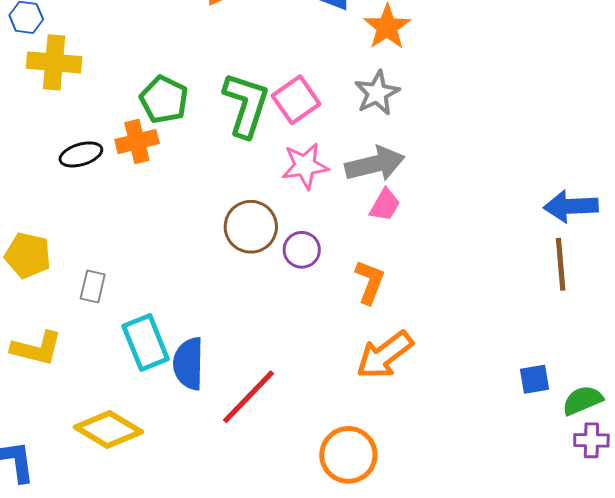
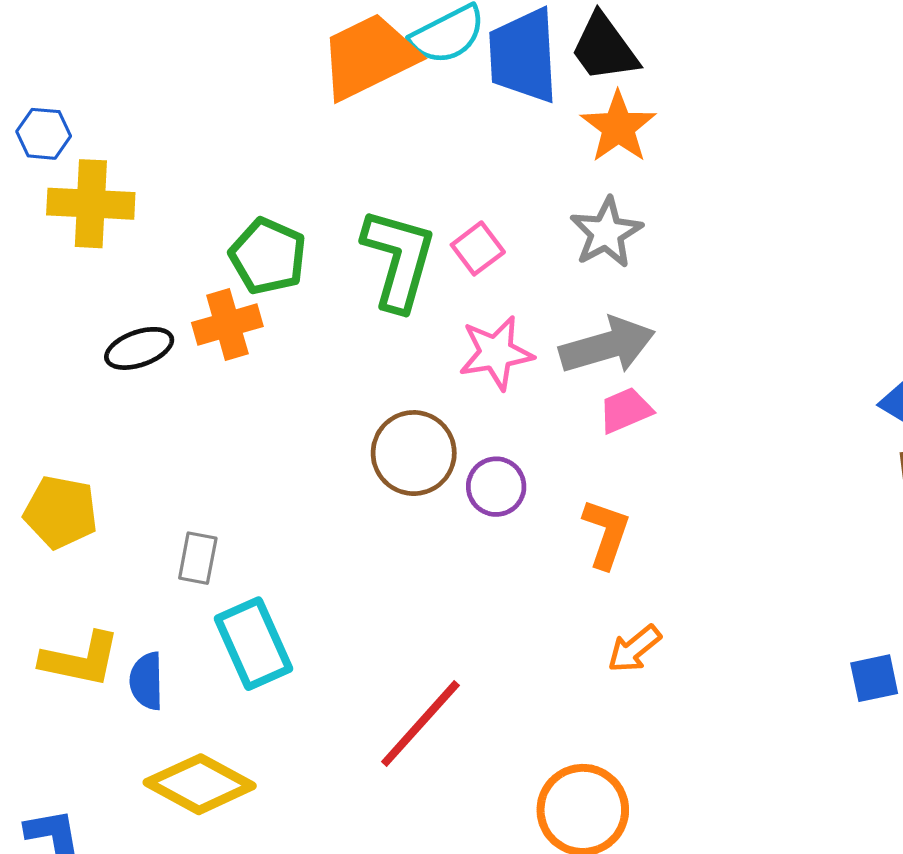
pink square: (296, 100) -> (478, 248), size x0.7
pink trapezoid: (385, 205) -> (625, 410), turned -141
gray rectangle: (93, 286) -> (198, 558), moved
orange arrow: (385, 355) -> (634, 649), size x0.6
blue semicircle: (189, 364) -> (147, 681), moved, size x0.7

